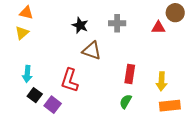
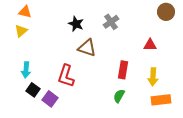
gray cross: (117, 23) -> (111, 22), turned -35
red triangle: (158, 27) -> (150, 45), moved

